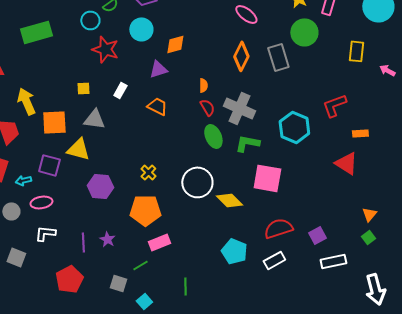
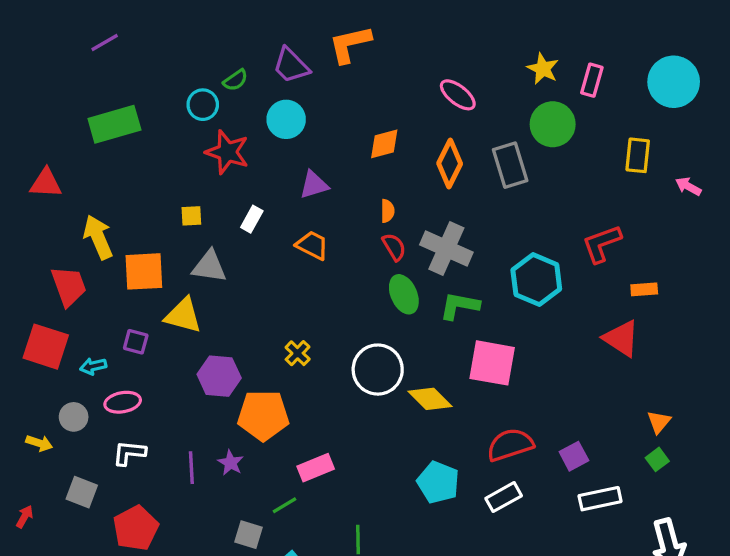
orange diamond: (175, 44) -> (384, 144), moved
purple square: (49, 165) -> (136, 342), size x0.7
orange pentagon: (145, 210) -> (263, 415), moved
red pentagon: (69, 279) -> (136, 528), moved

